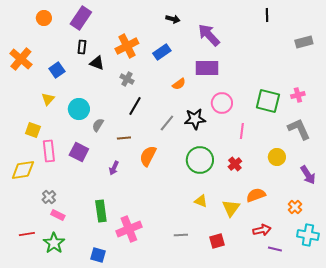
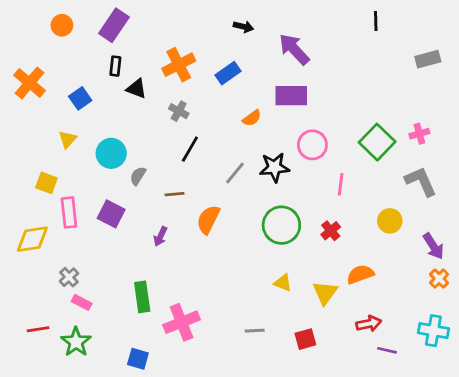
green square: (268, 101) -> (377, 142), turned 30
orange cross: (295, 207) -> (439, 279), moved

